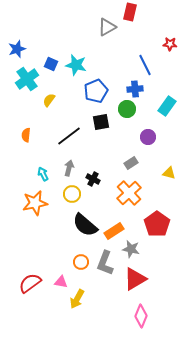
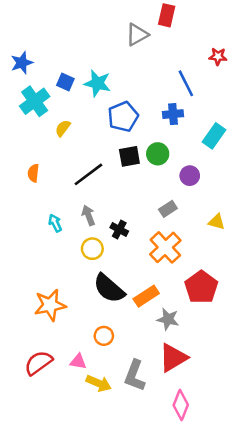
green circle: (127, 109) -> (158, 154), moved
gray arrow: (69, 168) -> (88, 215), turned -35
orange star: (35, 203) -> (50, 305), moved
gray L-shape: (105, 263) -> (135, 376), moved
yellow arrow: (77, 299) -> (99, 383), turned -96

